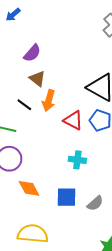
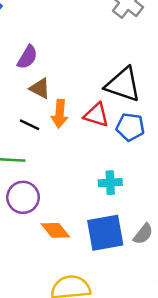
red triangle: (73, 120) -> (96, 115), moved
blue square: (67, 197) -> (105, 233), size x1.4

